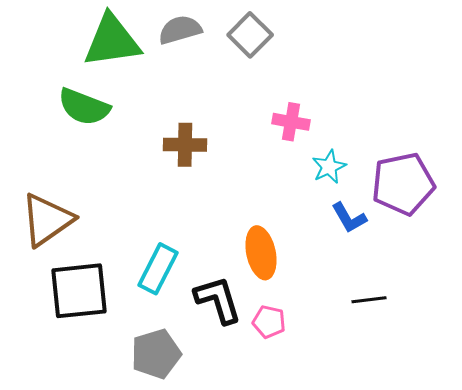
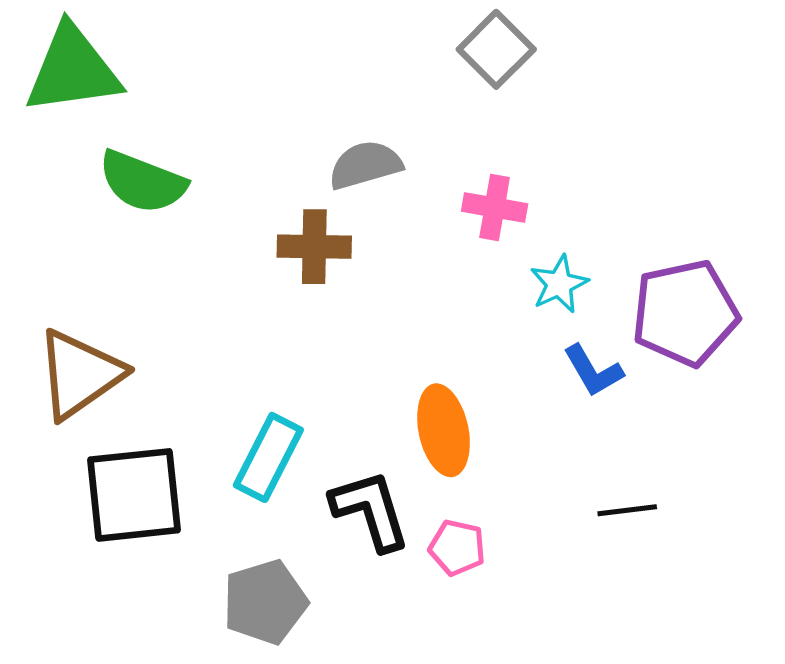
gray semicircle: (180, 30) -> (365, 165), moved
gray square: (250, 35) -> (496, 49), moved
green triangle: (112, 41) -> (73, 70), moved

